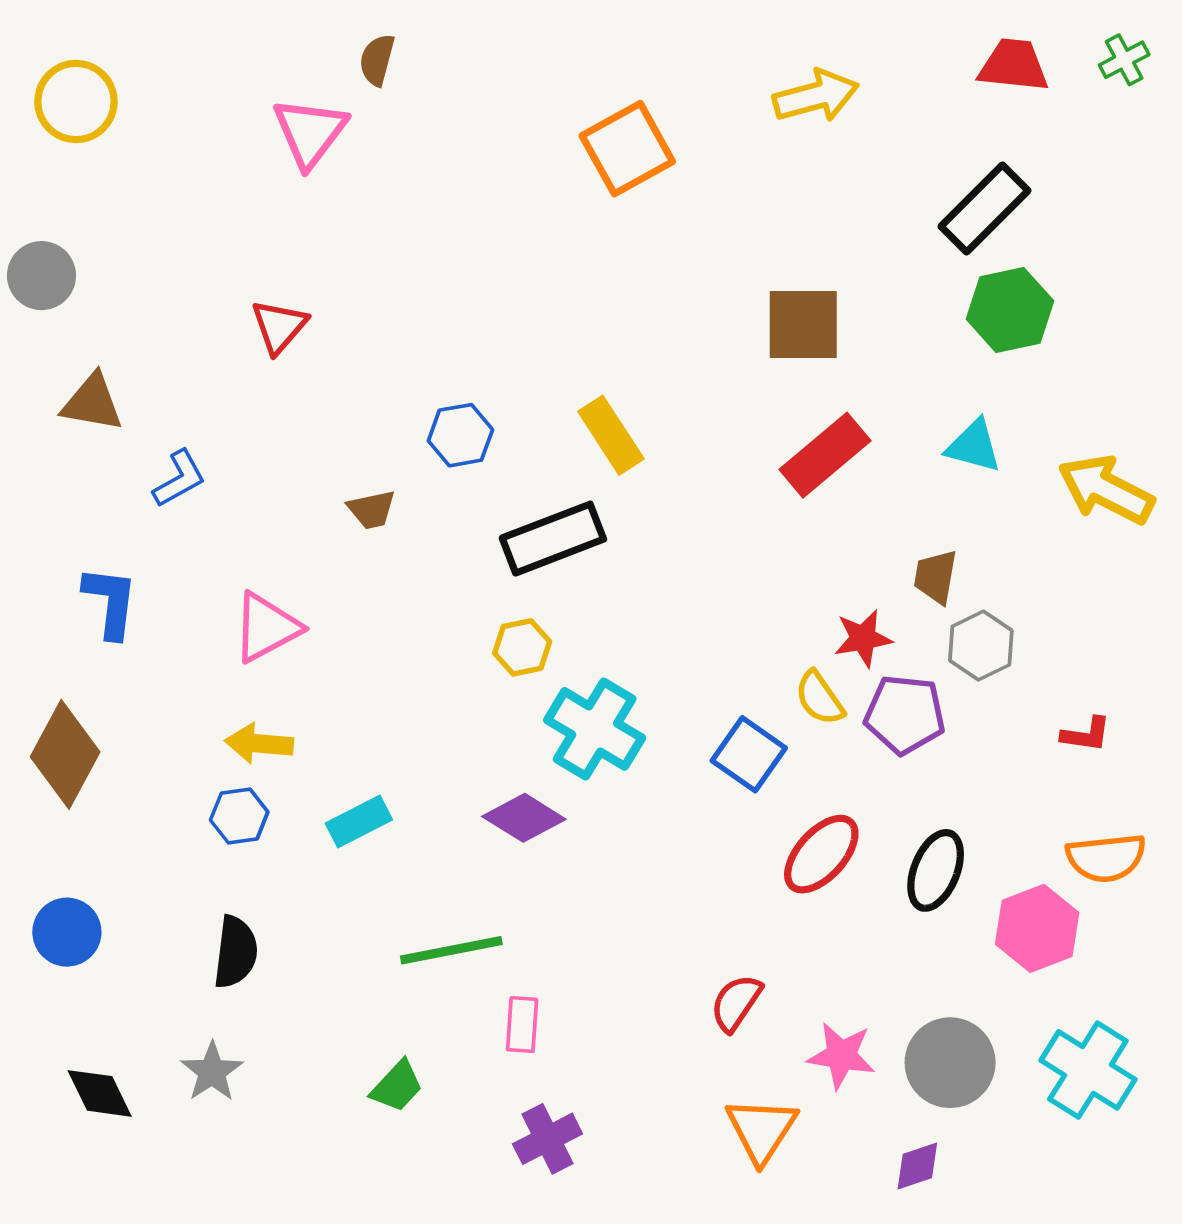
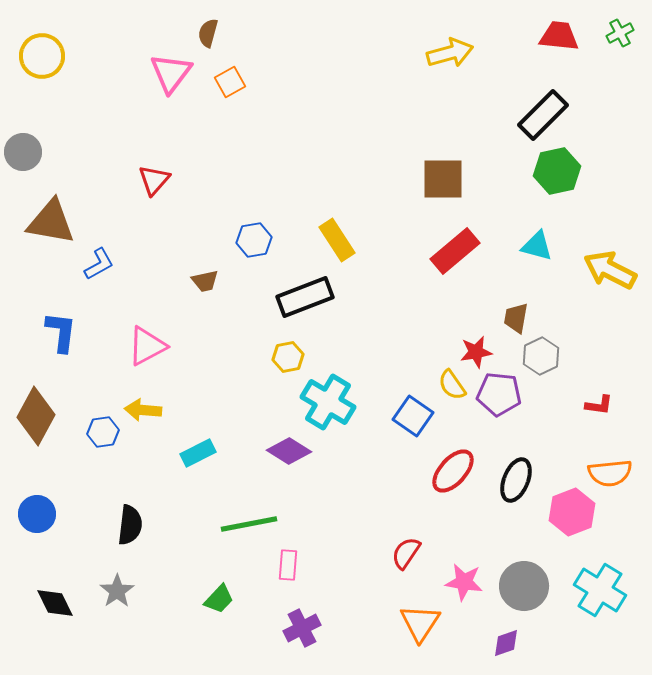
orange square: (627, 149) -> (230, 82), moved, size x0.6
brown triangle: (92, 403) -> (51, 222), size x1.4
blue hexagon: (239, 816) -> (103, 432), moved

